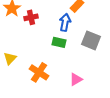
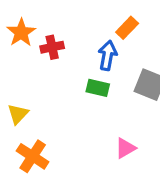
orange cross: (39, 72) -> (33, 156), moved

